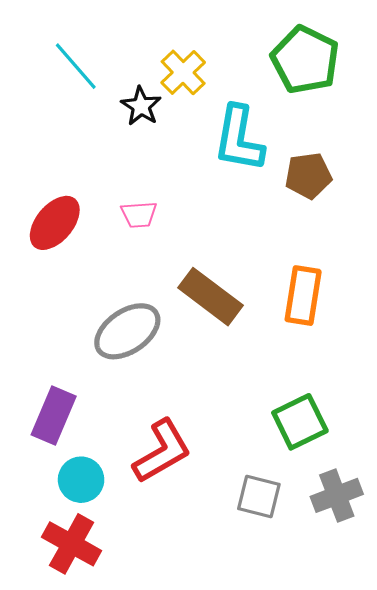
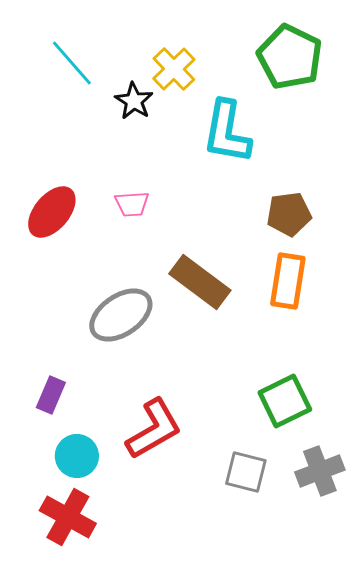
brown pentagon: (308, 176) -> (289, 214), moved
purple rectangle: (54, 415) -> (51, 395), size x0.7

